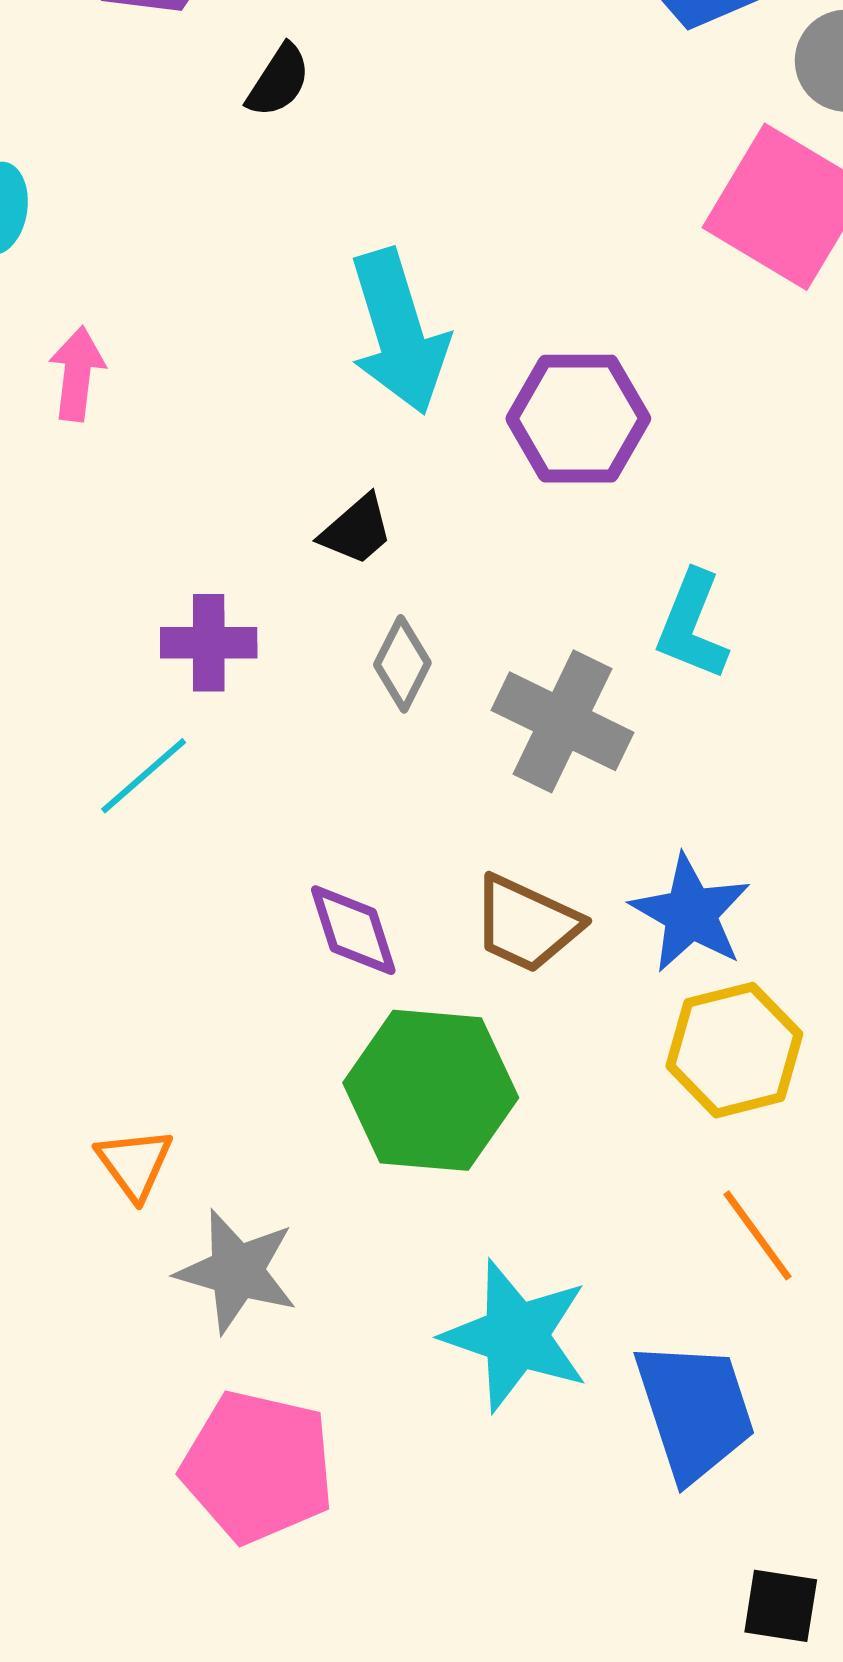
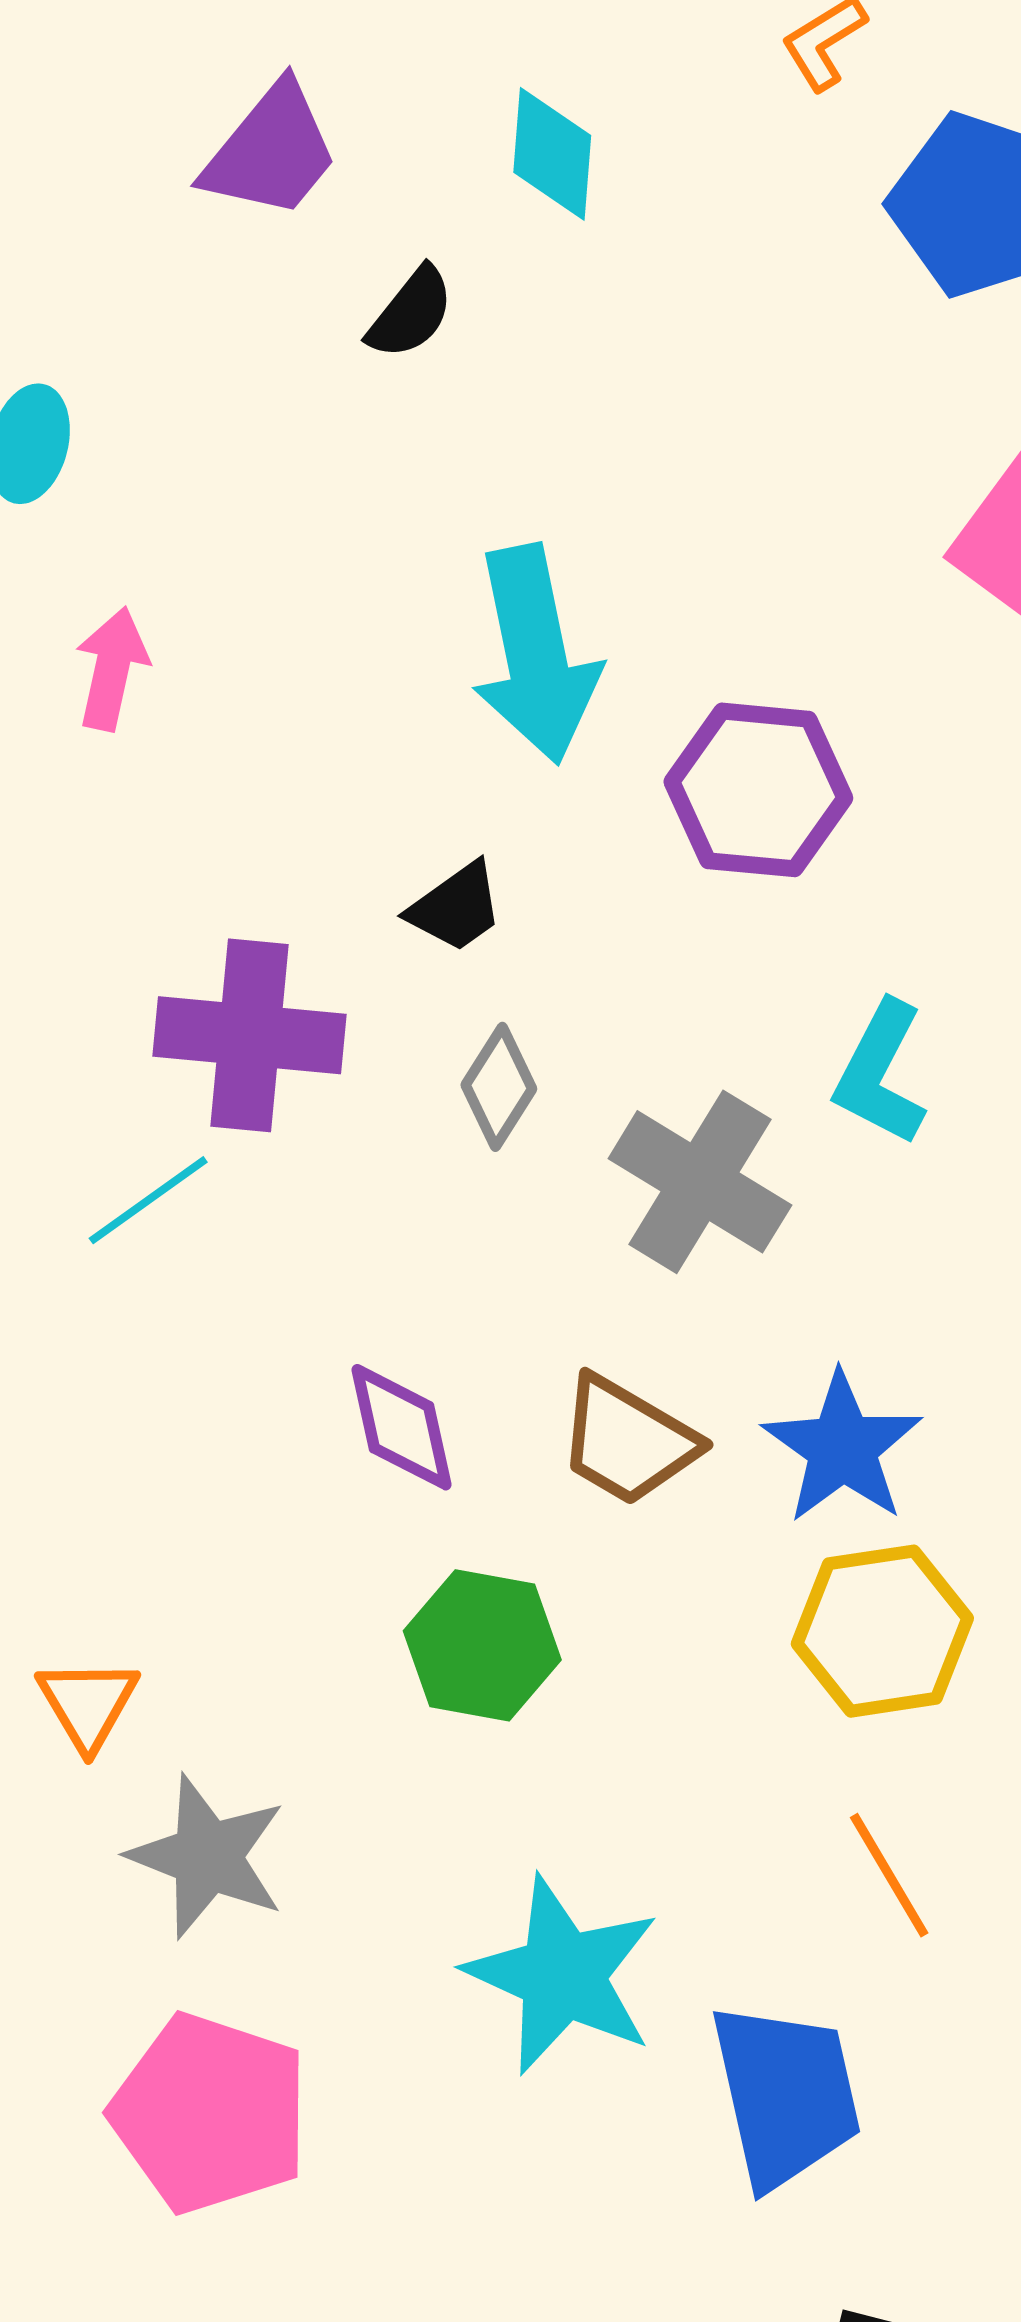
purple cross: (209, 643) -> (249, 1035), size x1.5
green hexagon: (431, 1090) -> (482, 1645), size x0.7

